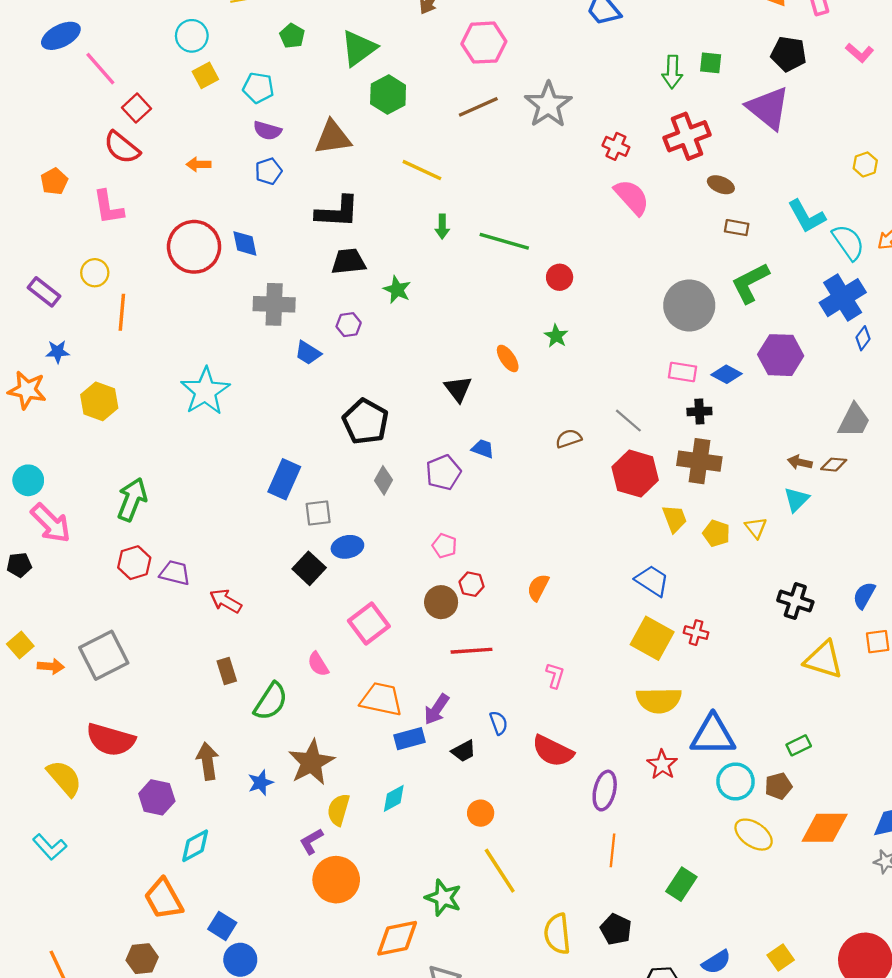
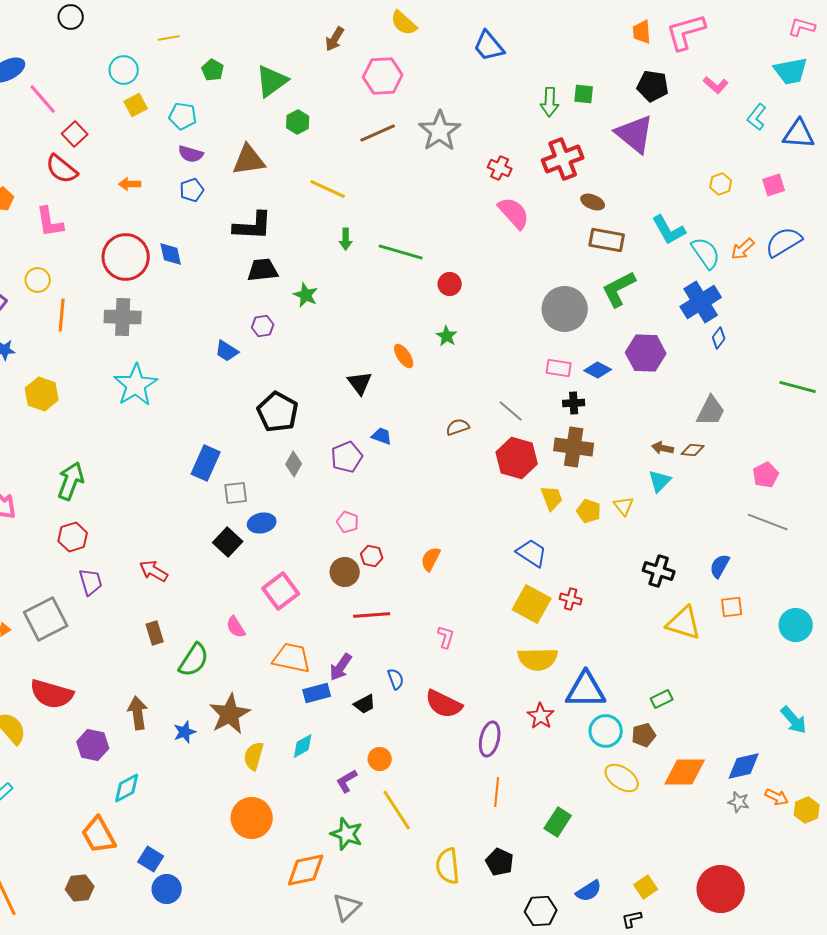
green hexagon: (388, 94) -> (298, 122), size x0.7
brown rectangle: (737, 228) -> (607, 240), size x1.6
gray cross: (274, 304) -> (123, 317), moved
purple trapezoid: (175, 573) -> (91, 582), moved, turned 60
purple L-shape: (311, 841) -> (347, 781), moved

